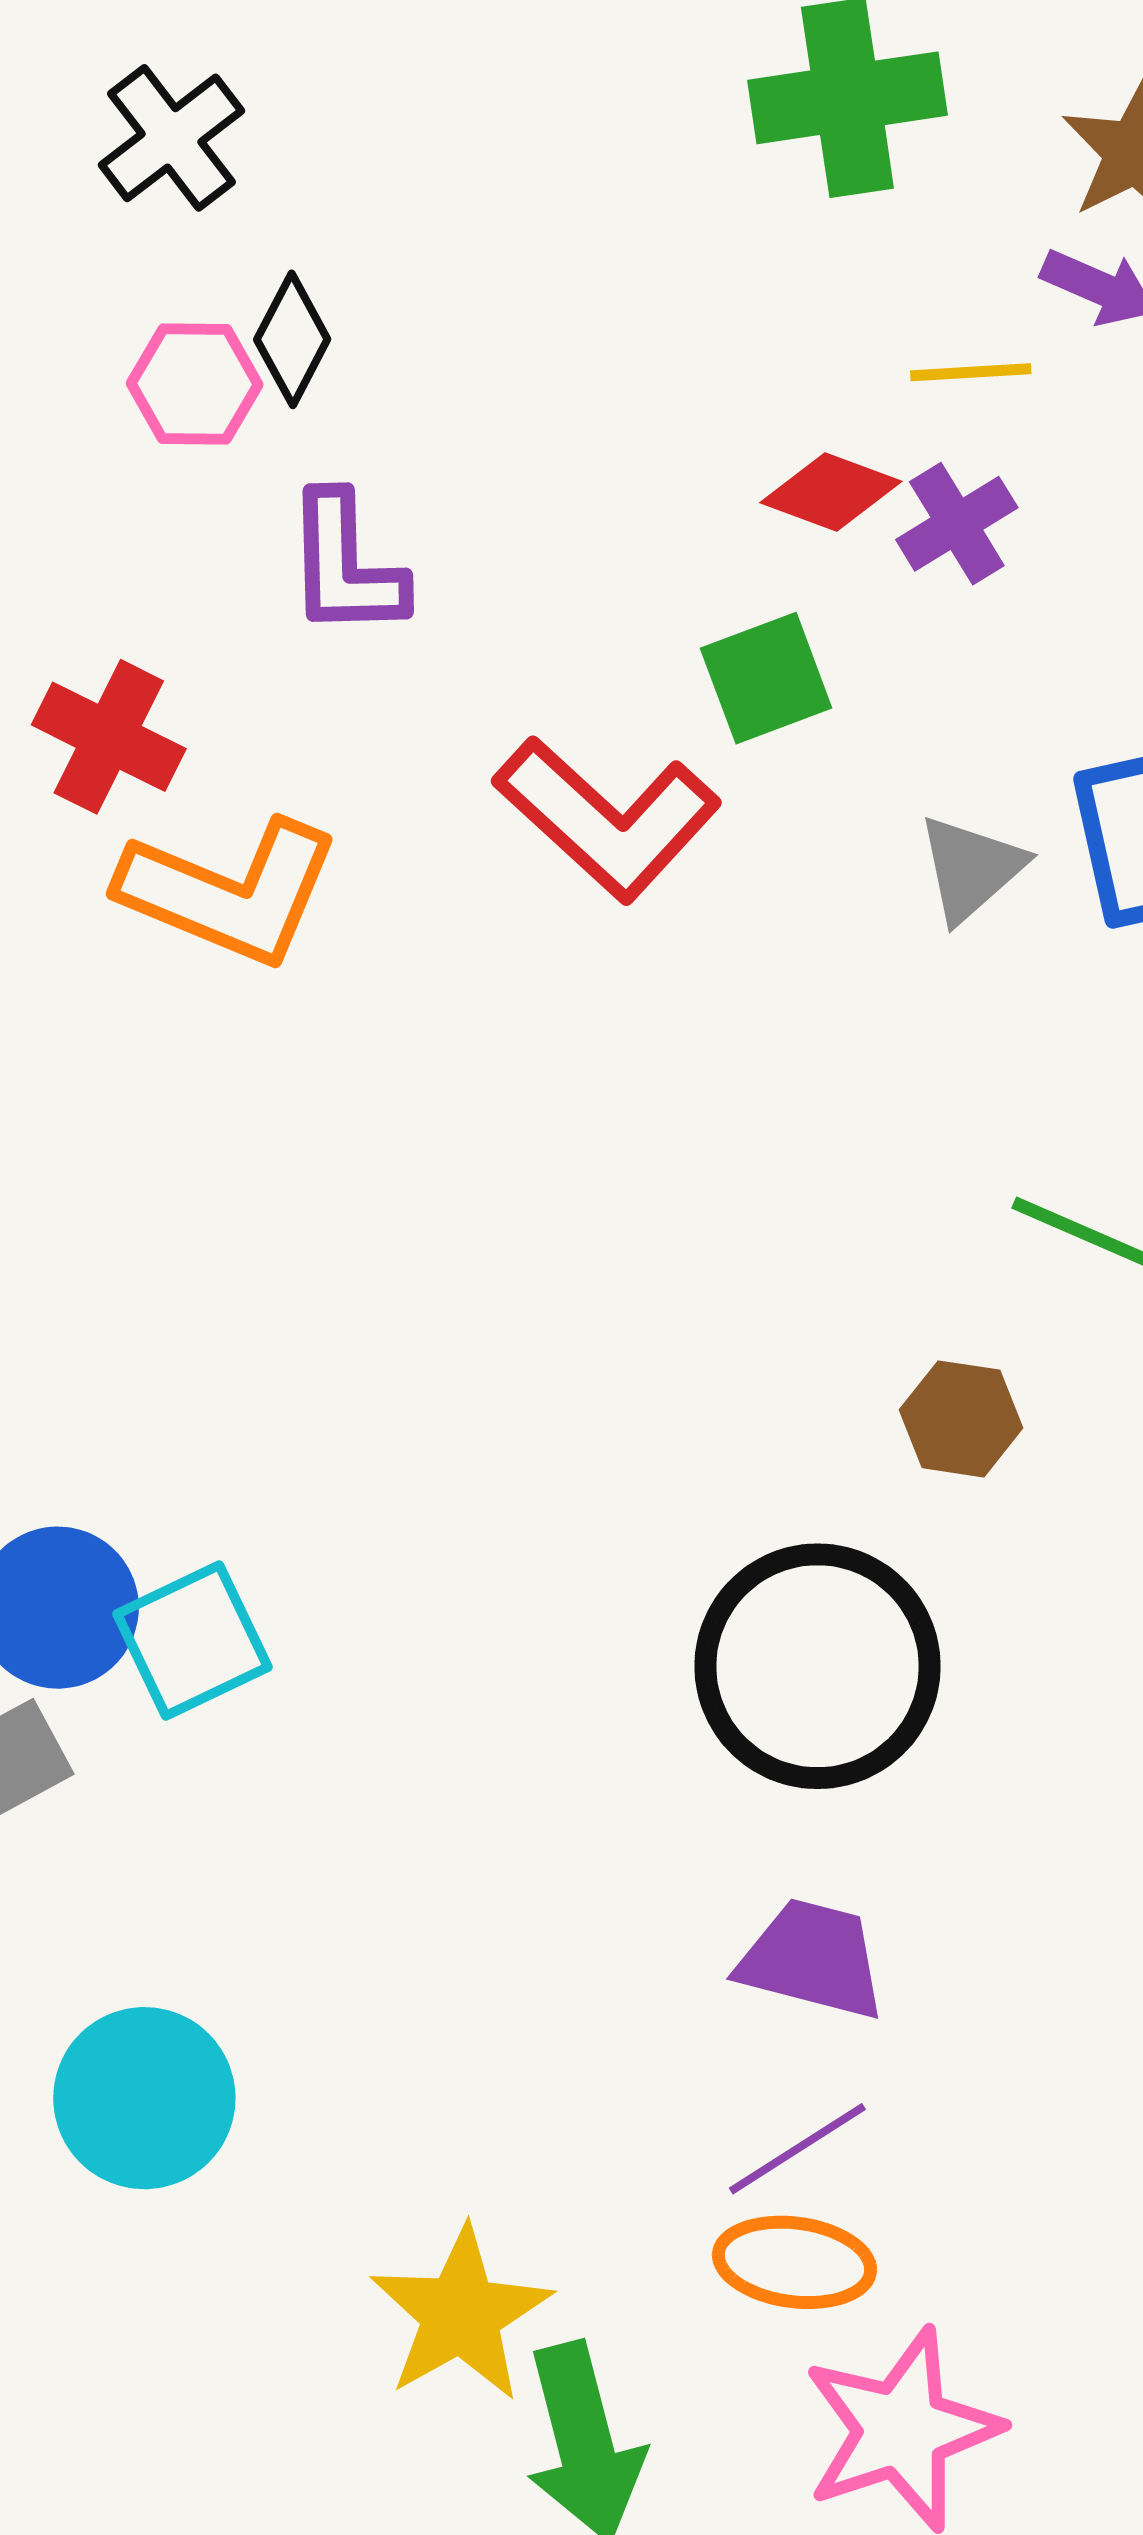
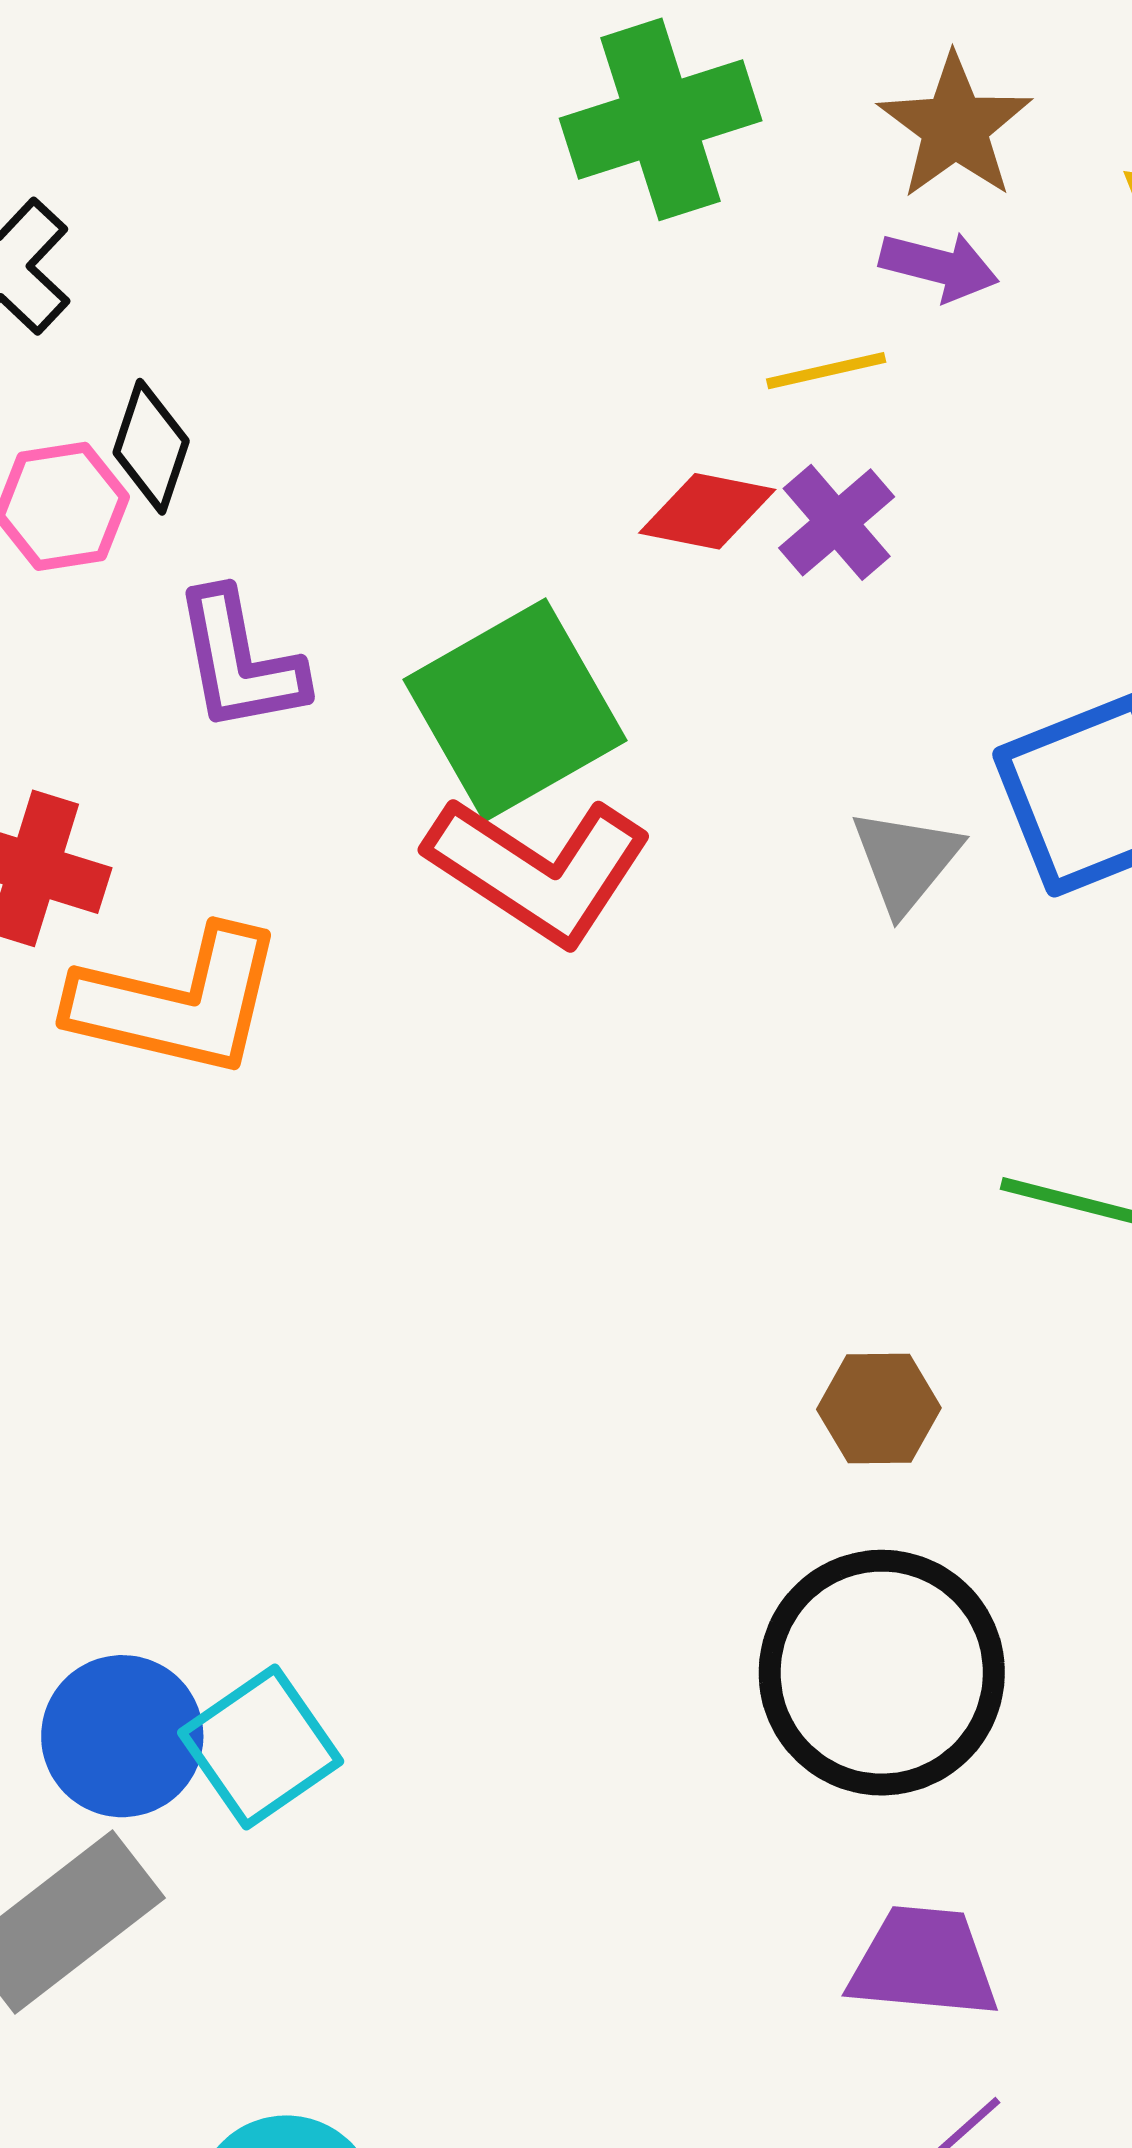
green square: (766, 678) -> (515, 710), moved, size x1.6
brown hexagon: (961, 1419) -> (879, 1409), moved

